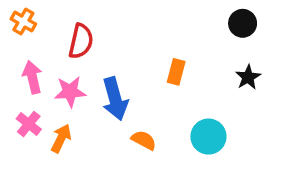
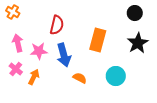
red semicircle: (81, 41) -> (57, 25), moved
orange rectangle: (176, 72) -> (98, 40), size x1.6
black star: (248, 77) -> (138, 43), size x1.5

